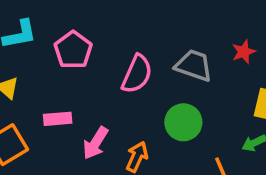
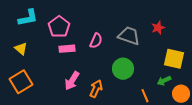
pink semicircle: (137, 74) -> (96, 41), size x0.7
pink rectangle: (58, 119) -> (67, 49), moved

